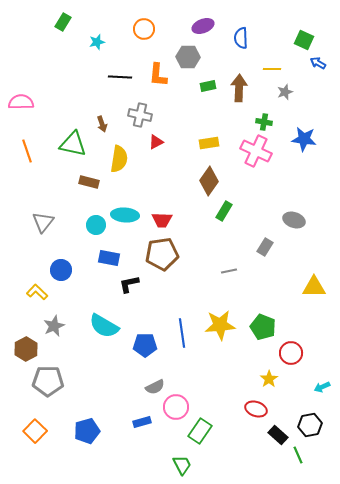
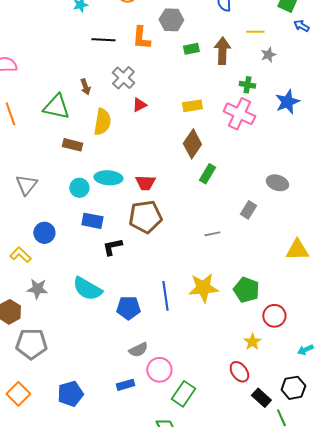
gray cross: (140, 115) -> (123, 78), turned 30
blue star: (304, 139) -> (287, 102), turned -30
gray star: (54, 326) -> (37, 289), turned 30
red ellipse: (256, 409) -> (239, 372), turned 35

